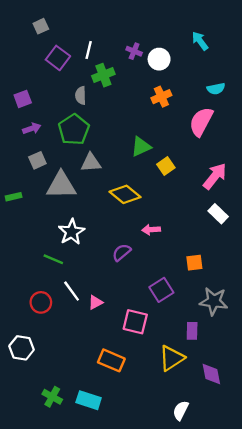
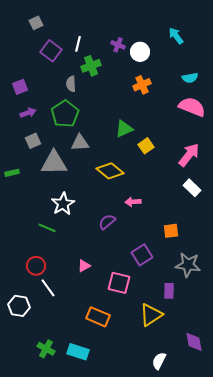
pink semicircle: (201, 122) -> (192, 107), moved, turned 84
white line: (72, 291) -> (48, 288), moved
purple diamond: (211, 374) -> (194, 342), moved

